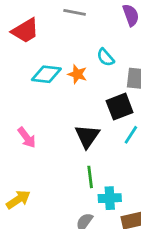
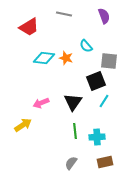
pink arrow: (27, 138) -> (41, 103), moved, turned 105
cyan cross: (110, 198) -> (97, 137), moved
yellow arrow: (18, 200) -> (23, 125), moved

